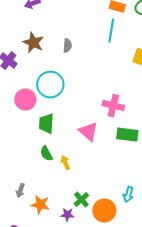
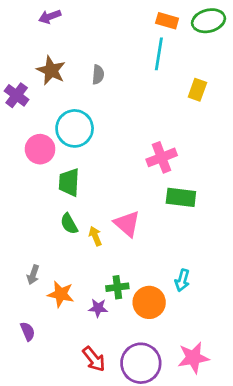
pink cross: (113, 106) -> (162, 157), turned -35
pink triangle: (88, 132) -> (127, 224), moved
green cross: (81, 200) -> (117, 287), turned 35

